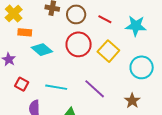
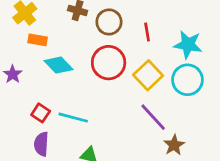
red line: (105, 19) -> (147, 32), turned 48
cyan circle: (142, 67) -> (187, 80), moved
red square: (22, 84) -> (41, 113), moved
purple line: (95, 89) -> (153, 117), moved

